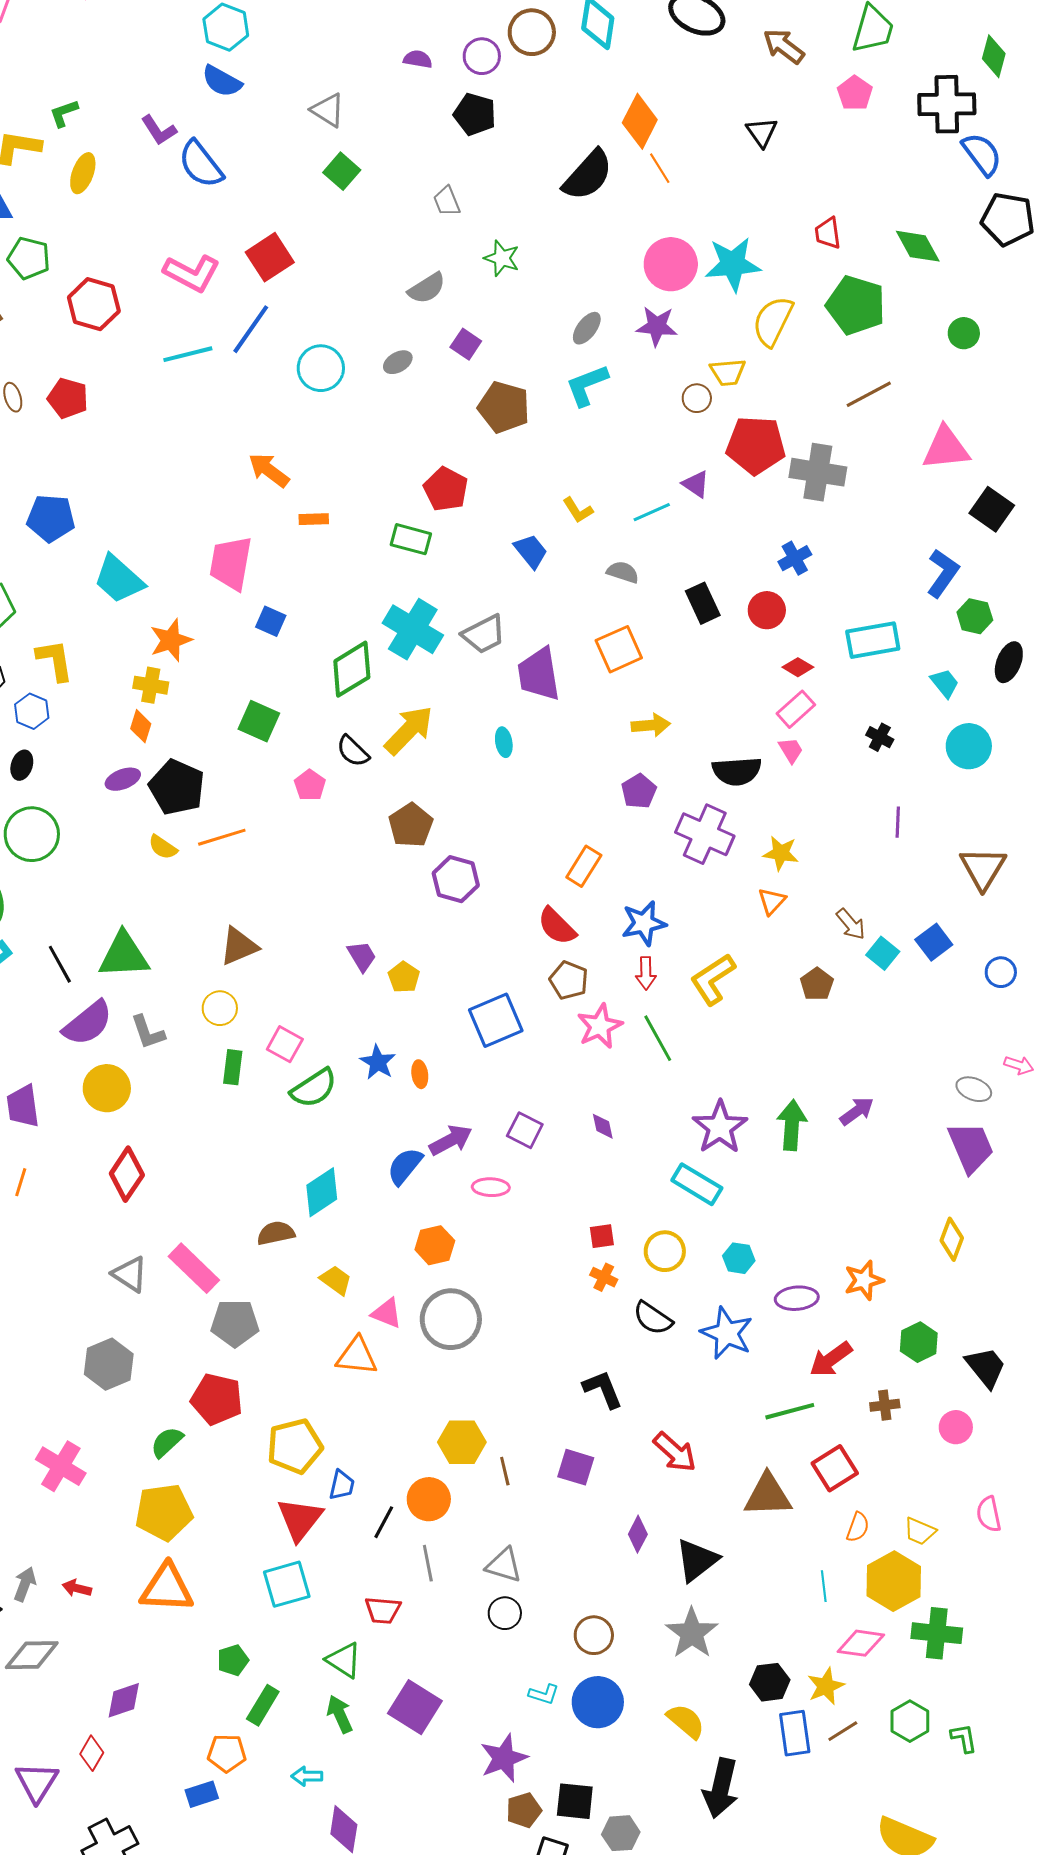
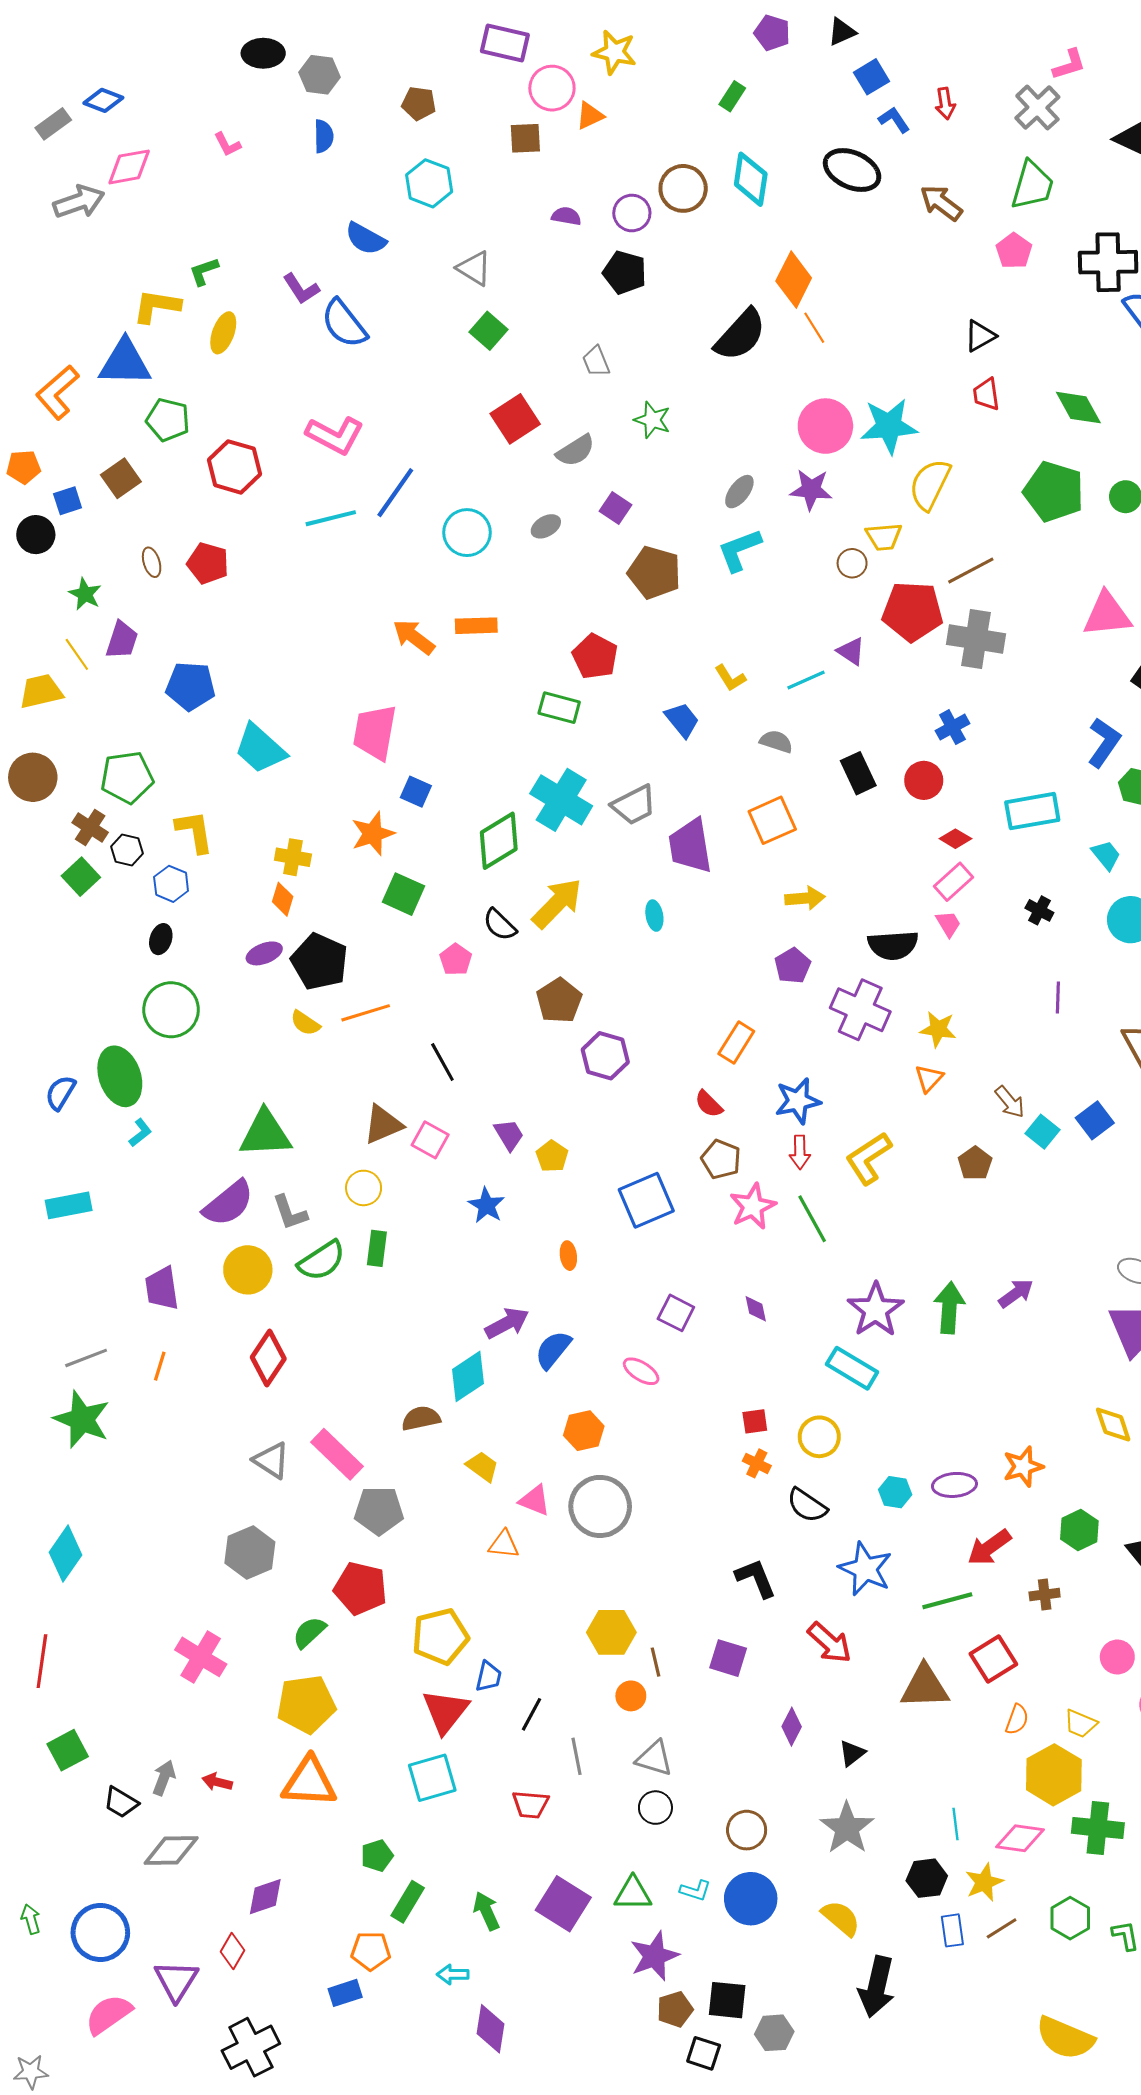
cyan hexagon: (226, 27) -> (429, 183), moved
black triangle: (762, 132) -> (980, 336), moved, turned 36
red square: (270, 257) -> (515, 419), moved
green pentagon: (856, 305) -> (1054, 492), moved
brown line: (869, 394) -> (971, 570), moved
orange rectangle: (314, 519) -> (476, 626), moved, size x1.4
orange star: (171, 640) -> (373, 834), moved
red semicircle: (557, 926) -> (709, 1104), size x0.7
black line: (60, 964) -> (442, 1062), moved
pink square: (285, 1044) -> (430, 1140), moved
blue star: (378, 1062) -> (486, 1205), moved
green semicircle: (314, 1088) -> (322, 1261), moved
purple arrow: (451, 1140) -> (507, 1323), moved
pink ellipse: (491, 1187) -> (641, 1371), turned 30
yellow diamond: (952, 1239) -> (1113, 1425), turned -39
cyan hexagon: (739, 1258) -> (895, 1492), moved
blue star: (727, 1333) -> (865, 1569), moved
orange triangle: (357, 1356) -> (504, 1544), size x0.7
pink circle: (956, 1427) -> (1117, 1657), moved
orange circle: (429, 1499) -> (631, 1696), moved, size x0.7
black triangle: (697, 1560) -> (852, 1753), size x0.6
cyan line: (824, 1586) -> (955, 1824), moved
green triangle: (344, 1660) -> (633, 1894), moved, turned -33
blue rectangle: (795, 1733) -> (952, 1930), size x0.7

